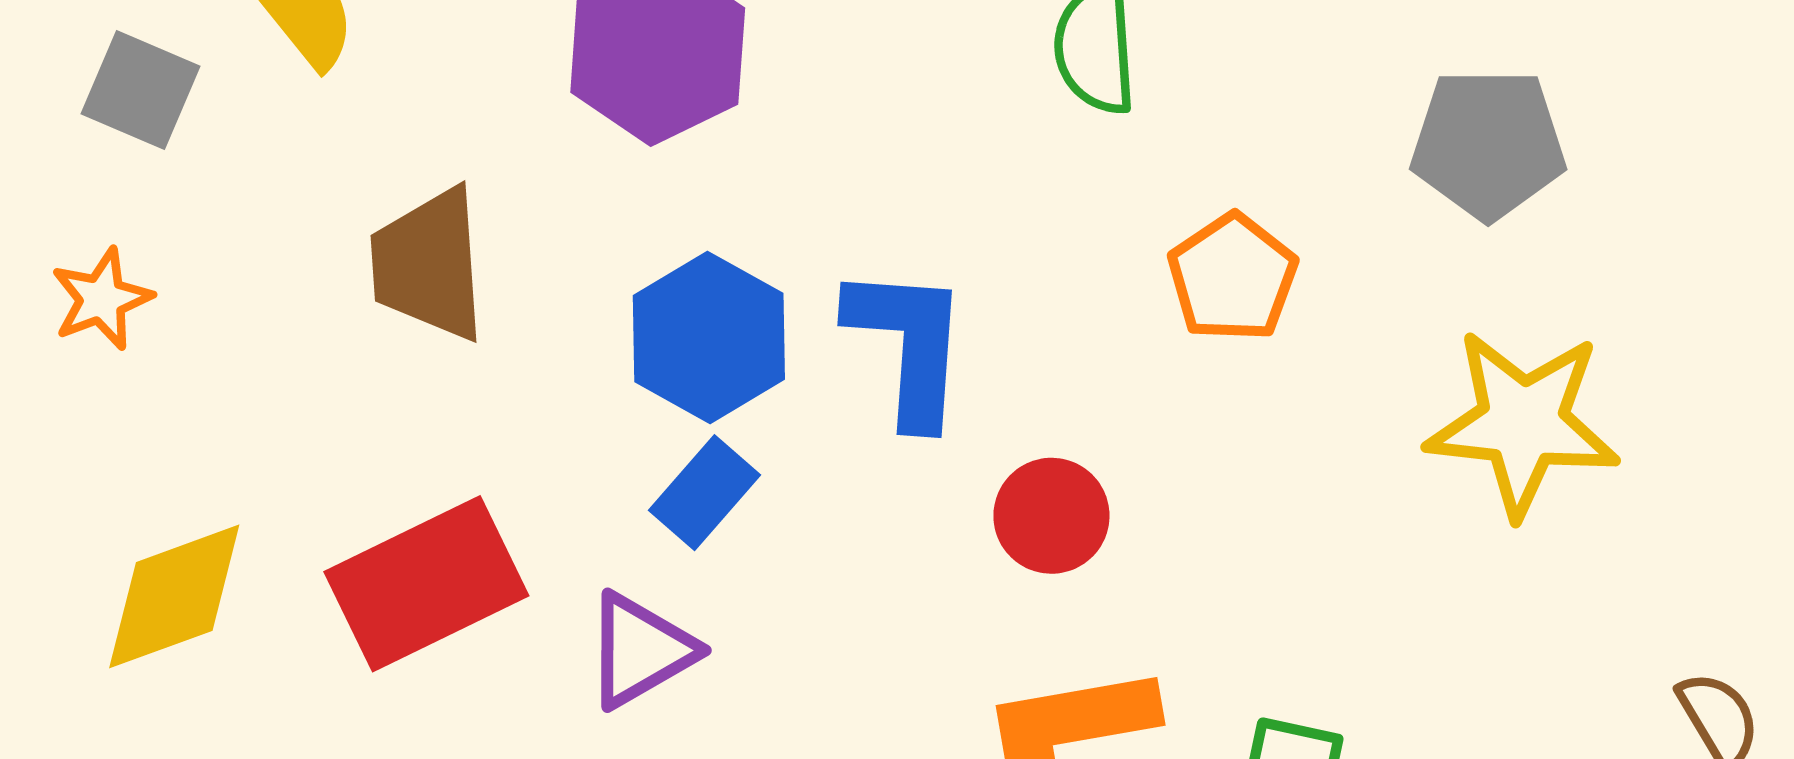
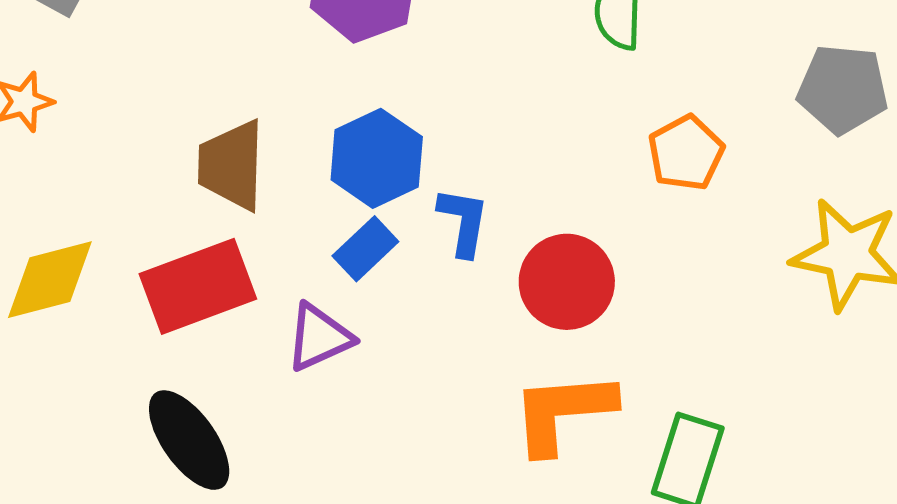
brown trapezoid: (429, 264) -> (232, 165), moved
blue L-shape: (908, 345) -> (463, 222), moved, size x0.7
red circle: (1051, 516) -> (567, 282), size x1.4

